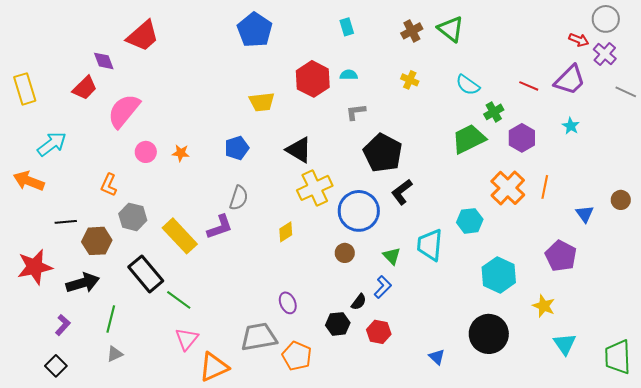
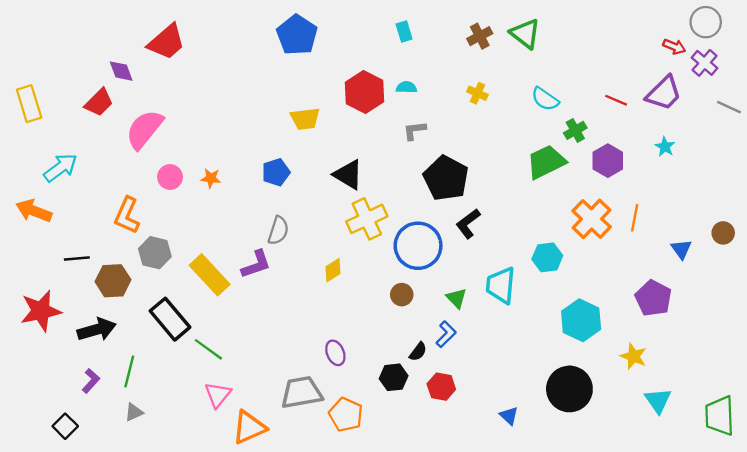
orange L-shape: (109, 185) -> (127, 215), size x1.4
purple L-shape: (63, 325) -> (91, 381), moved

